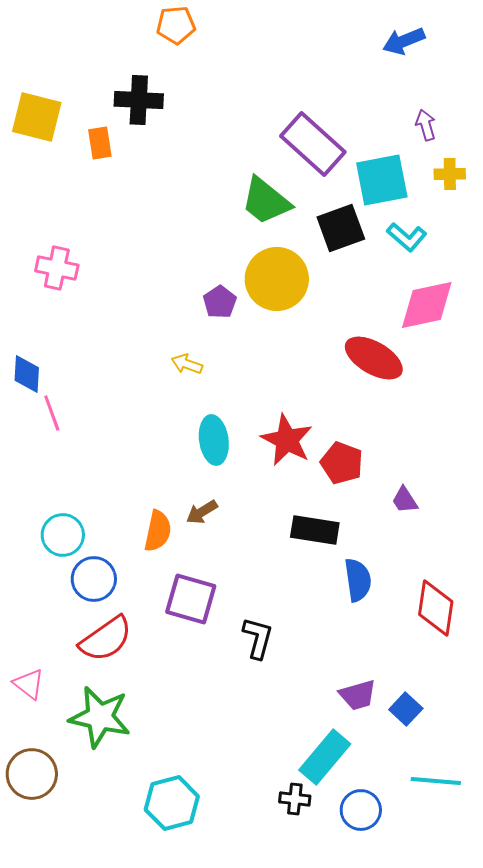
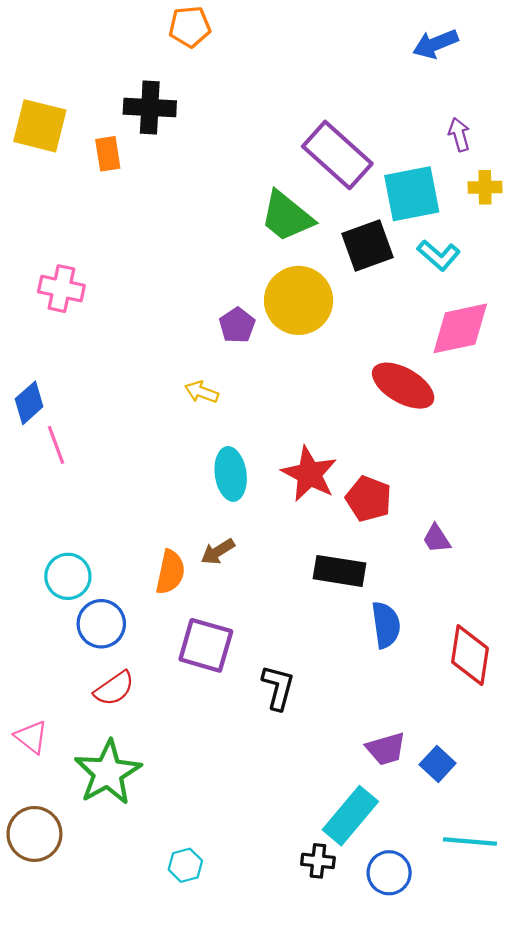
blue diamond: (27, 374) -> (29, 403), turned 45
red semicircle: (106, 639) -> (114, 688), size x0.7
green star: (100, 717) -> (108, 773), turned 30
cyan hexagon: (172, 803) -> (185, 865), size x0.6

